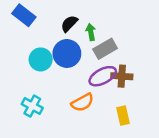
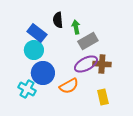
blue rectangle: (24, 15) -> (37, 33), moved
black semicircle: (69, 24) -> (58, 20), turned -49
blue circle: (67, 53) -> (43, 73), moved

